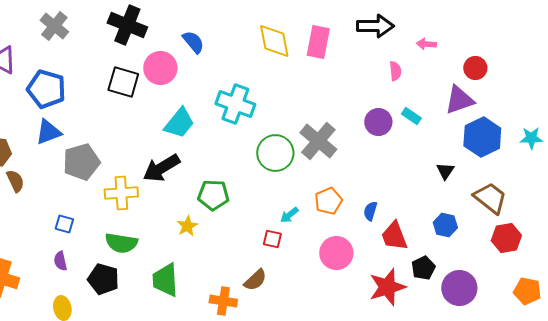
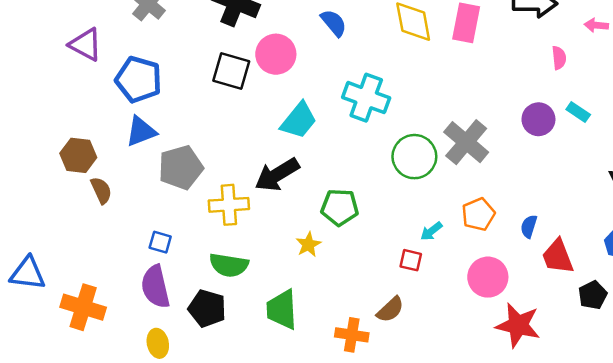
blue semicircle: (193, 42) -> (334, 23), moved
purple semicircle: (60, 261) -> (155, 287), size x1.8
red star: (387, 287) -> (518, 325), moved, turned 30

